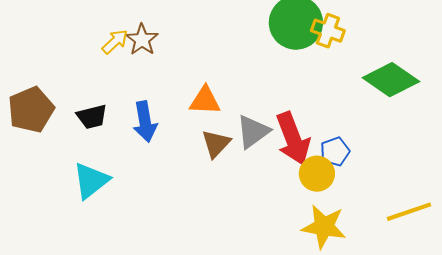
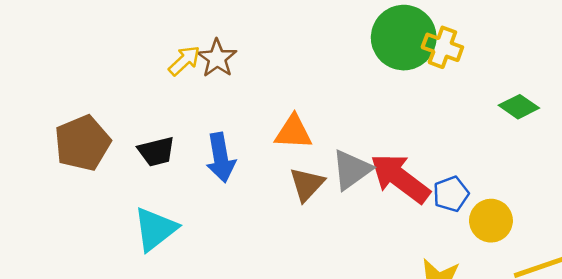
green diamond: (391, 80) -> (519, 107), size x0.6
red arrow: (293, 139) -> (400, 178), turned 148
yellow circle: (317, 174) -> (491, 221), moved

